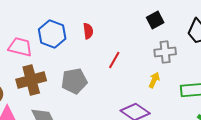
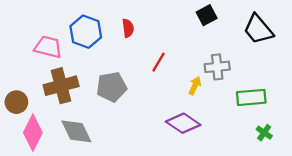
gray cross: (165, 52) -> (217, 67), moved
yellow arrow: (154, 80) -> (195, 86), moved

